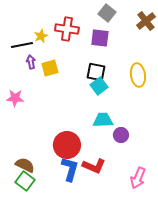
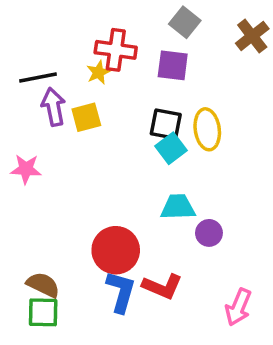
yellow star: (41, 36) -> (98, 72), moved
purple arrow: (31, 62) -> (54, 107), size x1.5
yellow ellipse: (138, 75) -> (207, 129), moved
green square: (25, 181) -> (43, 312), turned -36

